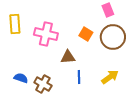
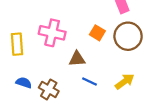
yellow rectangle: (15, 24) -> (17, 44), moved
blue line: (79, 77) -> (90, 82), turned -64

